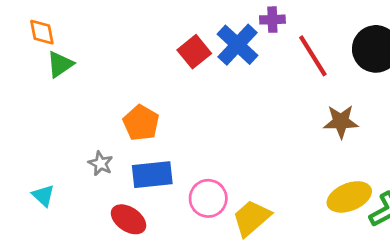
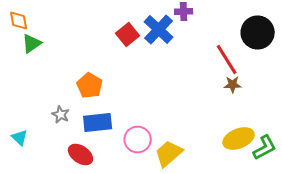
red line: (313, 56) -> (227, 60), moved
brown star: (341, 122) -> (233, 84), size x0.7

